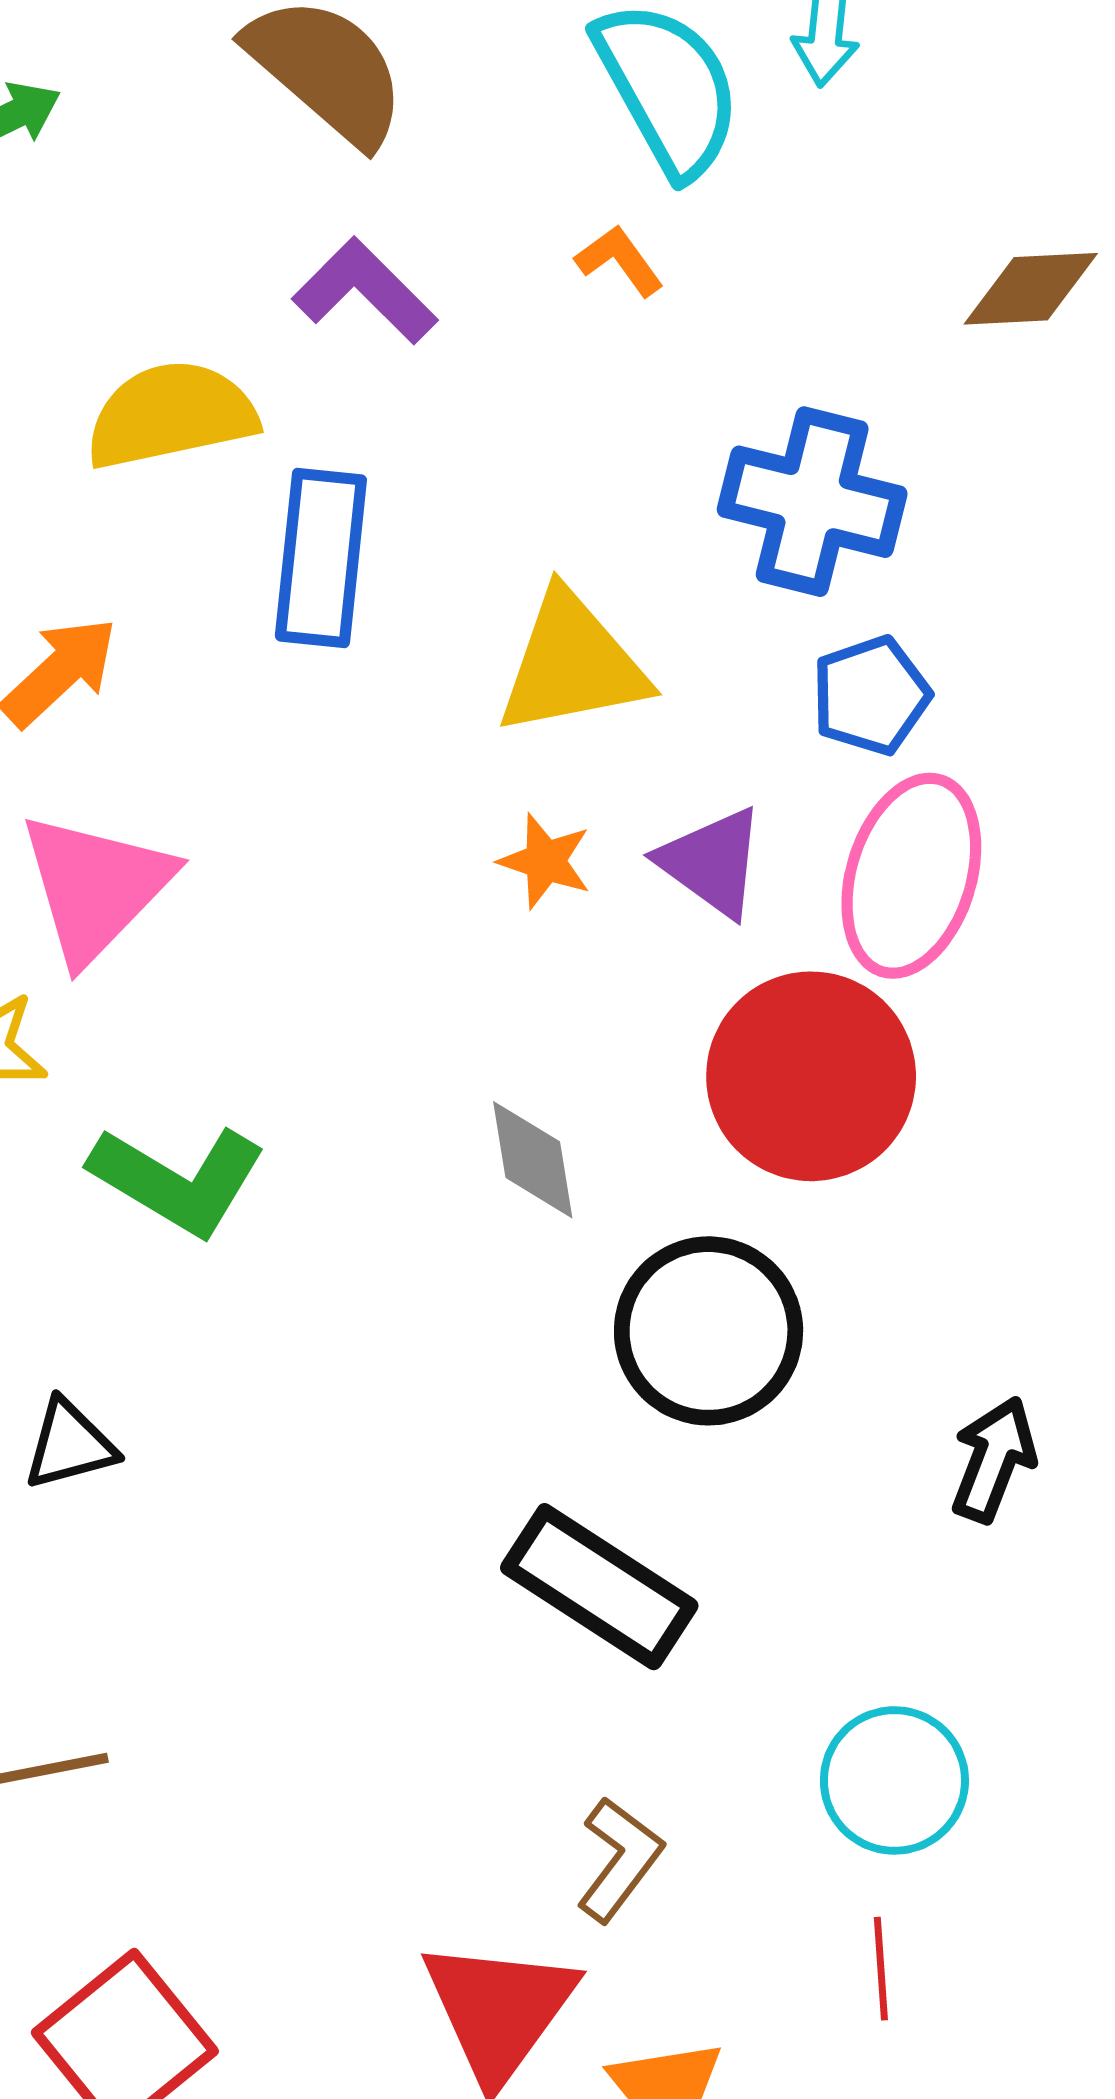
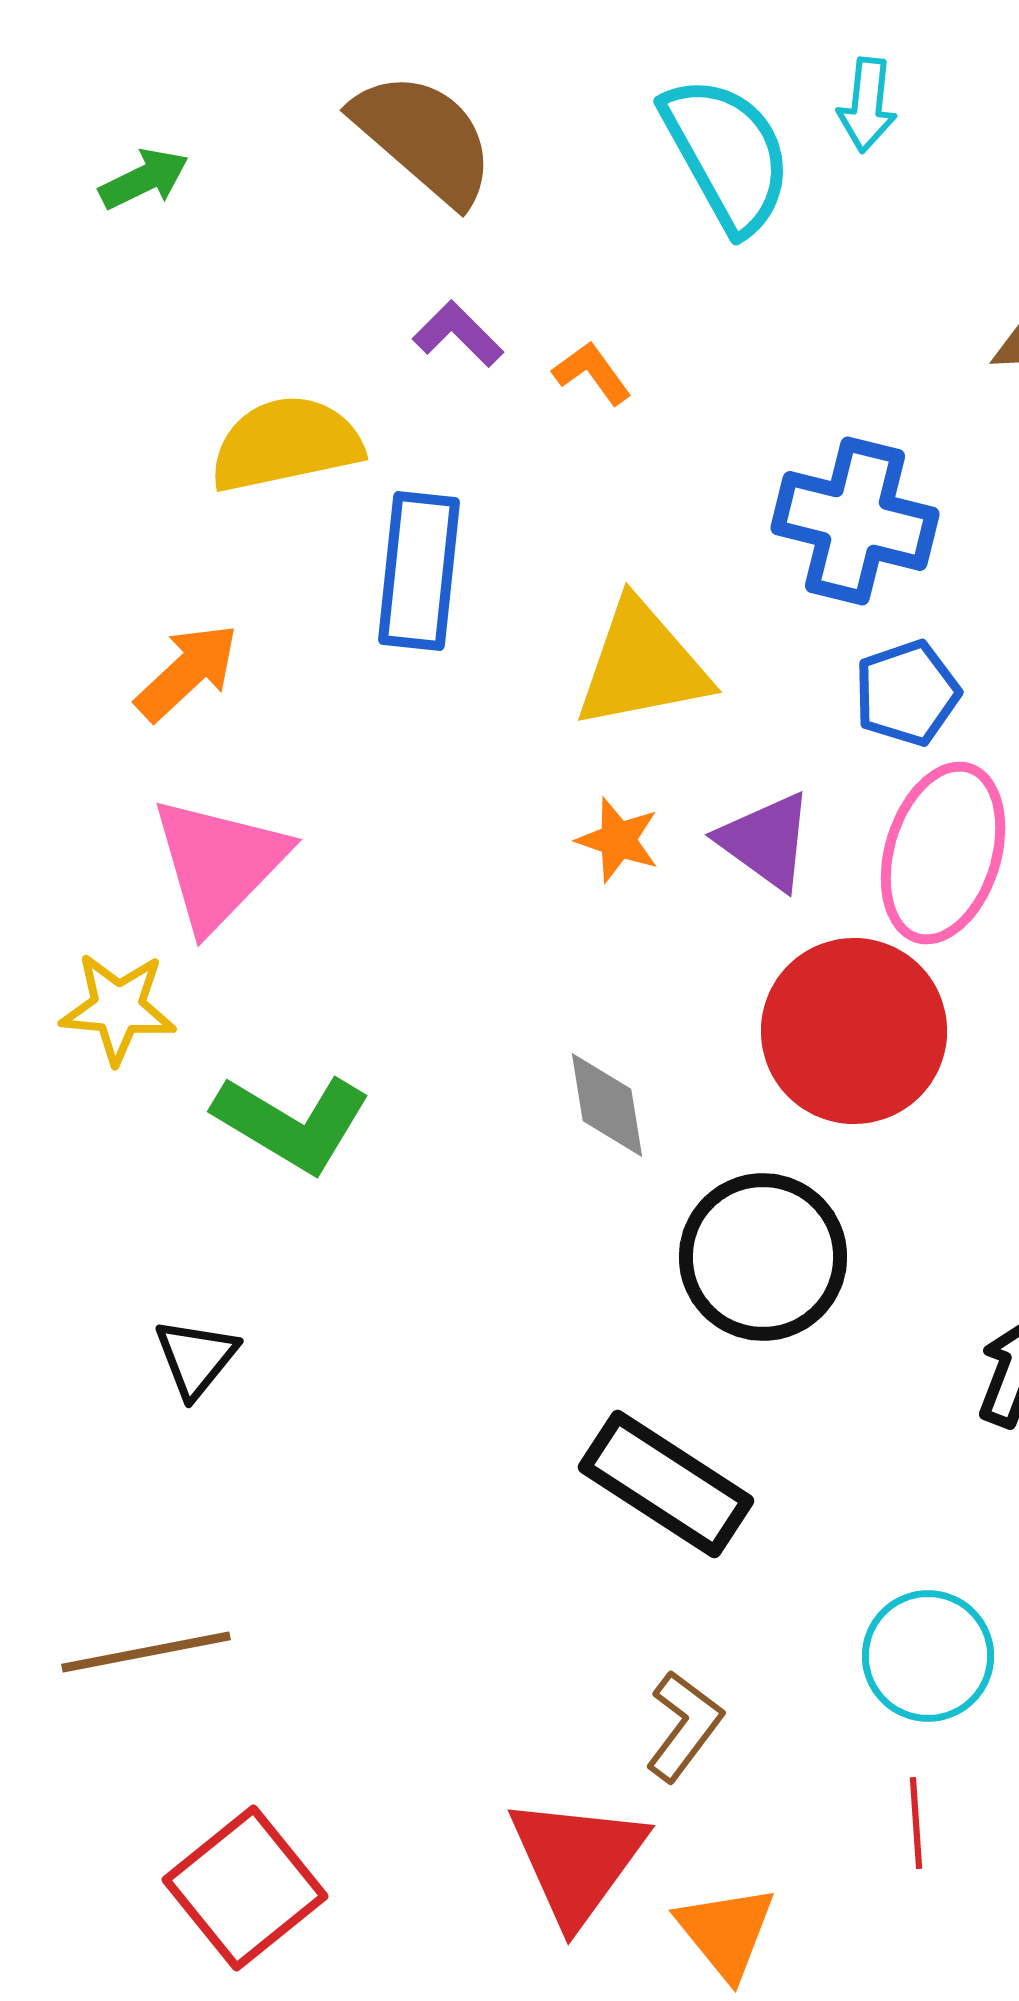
orange L-shape: (620, 261) -> (592, 373), moved
purple L-shape: (365, 291) -> (458, 334), size x0.7
black triangle: (70, 1445) -> (196, 1358), turned -36

